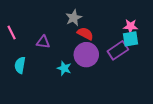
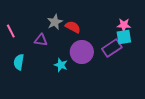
gray star: (74, 18) -> (55, 22), moved
red semicircle: (85, 34) -> (73, 27), moved

